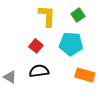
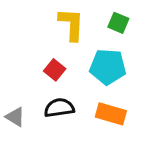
green square: (78, 15) -> (118, 23), turned -32
orange rectangle: (85, 75) -> (111, 114), moved

